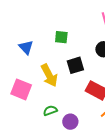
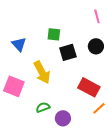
black square: (75, 65) -> (68, 52), moved

